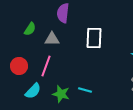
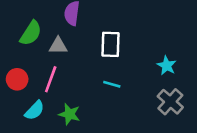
green semicircle: (30, 29) -> (31, 33), size x1.5
cyan line: (85, 90) -> (112, 84), moved

